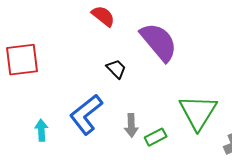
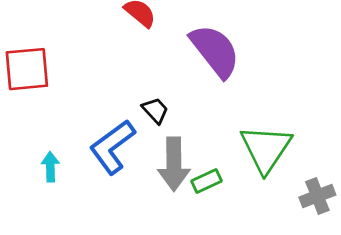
black trapezoid: (116, 69) -> (155, 110), moved
gray arrow: (131, 126) -> (174, 164), size x1.6

